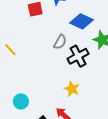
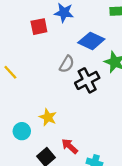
yellow star: (72, 89) -> (48, 117), moved

